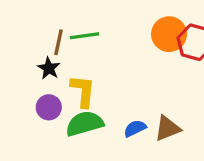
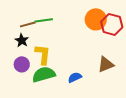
brown line: (59, 42) -> (28, 24), turned 63
brown triangle: (167, 128) -> (106, 64), moved

